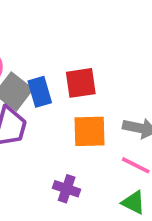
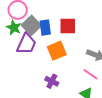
orange square: (90, 131) -> (57, 51), moved, turned -30

